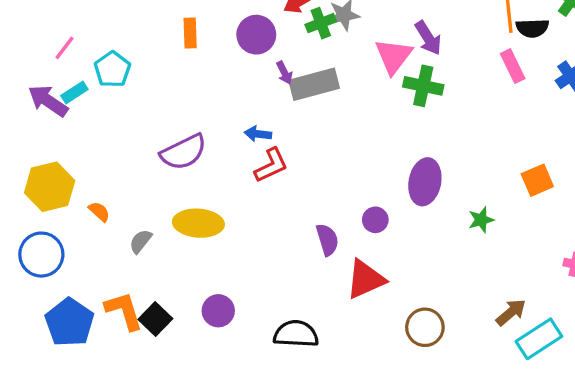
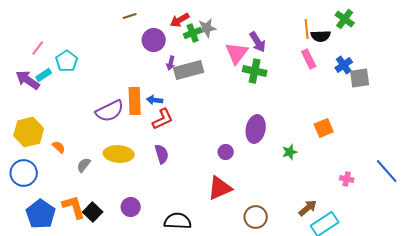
orange rectangle: (190, 33) -> (135, 101), moved, size x1.5
purple arrow: (284, 73) -> (171, 63), turned 40
purple semicircle: (327, 240) -> (162, 154), moved

